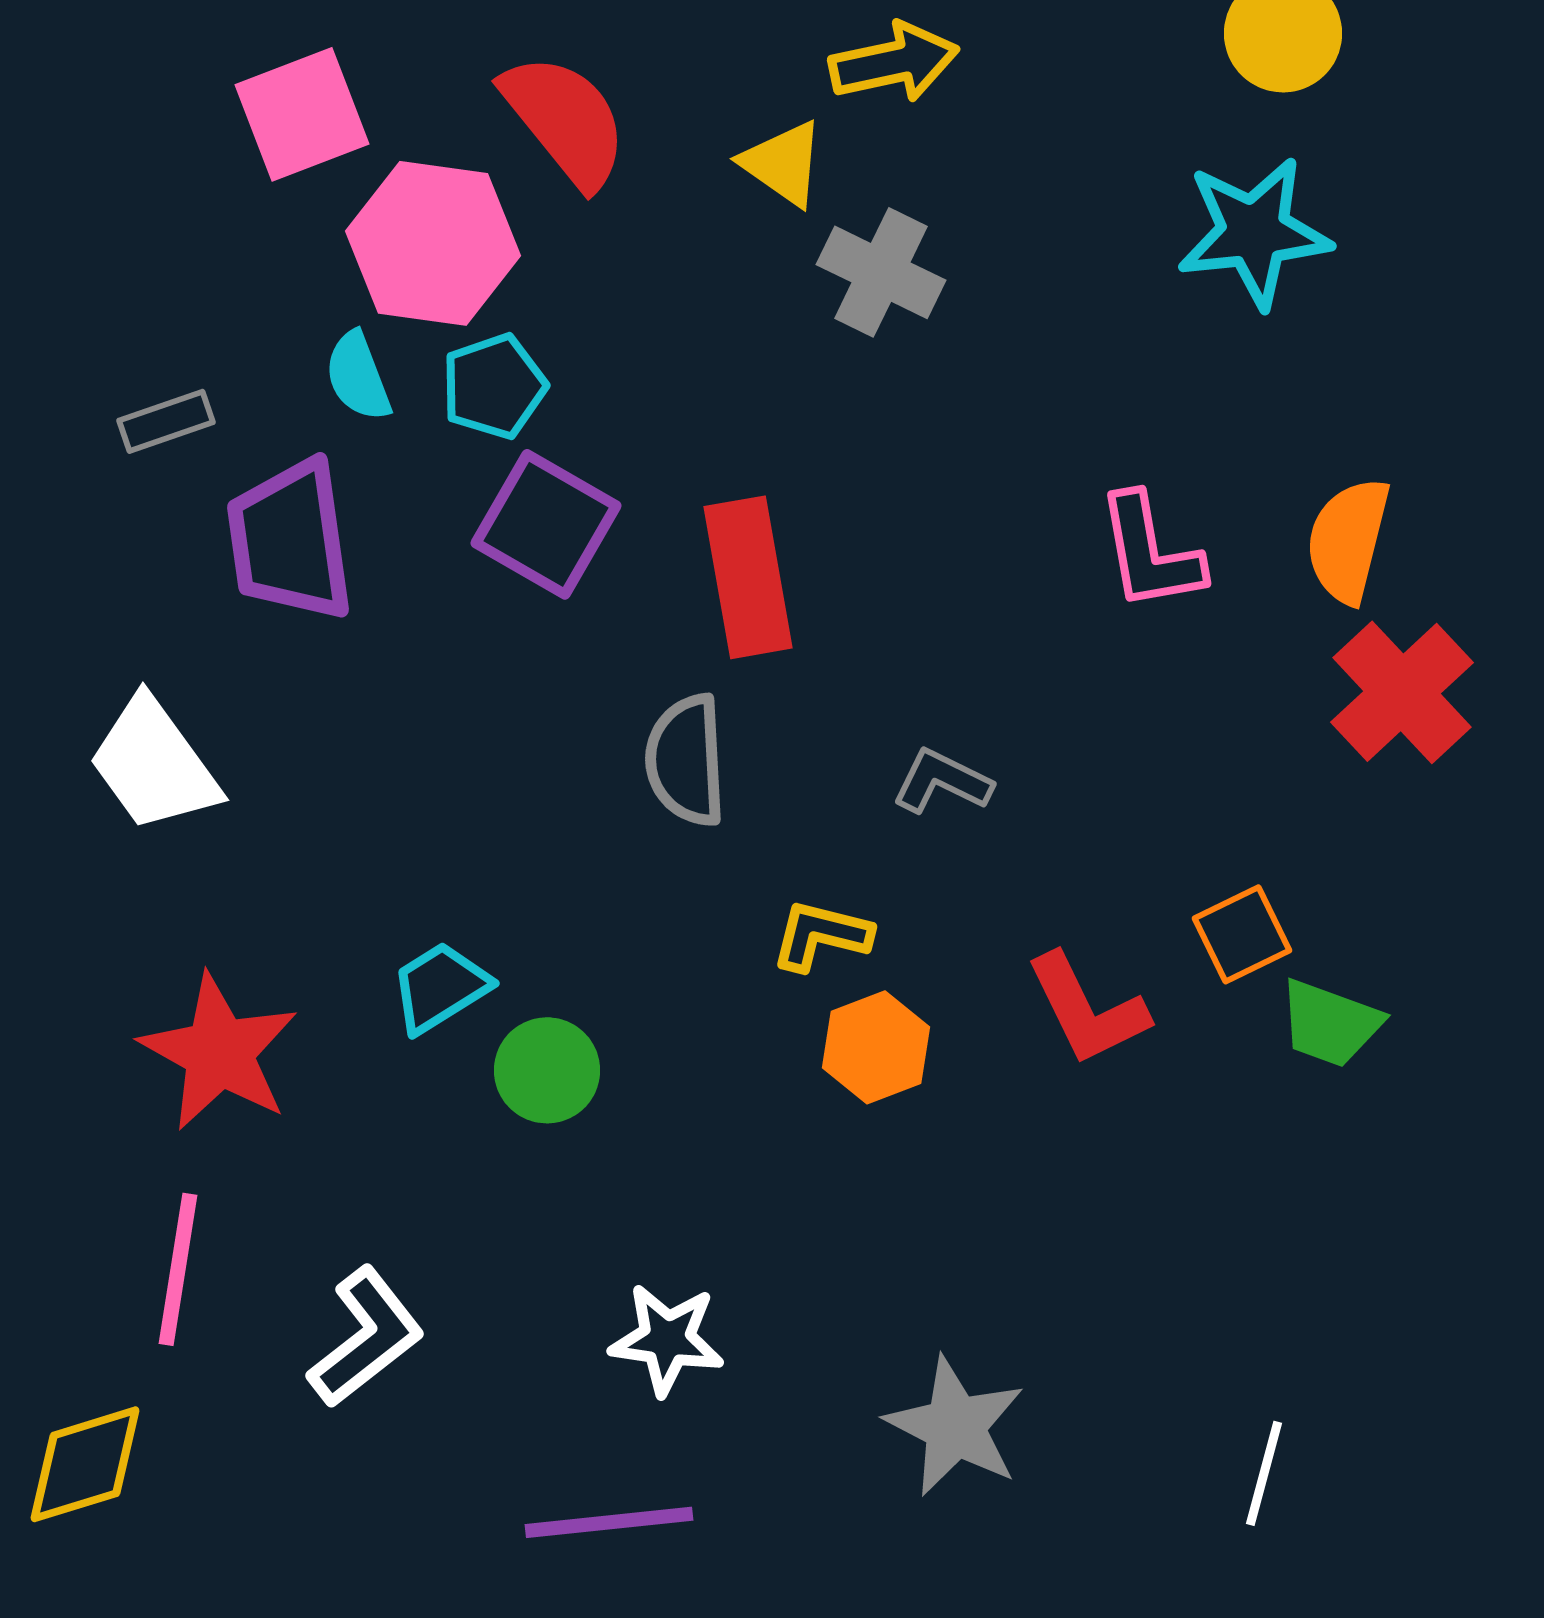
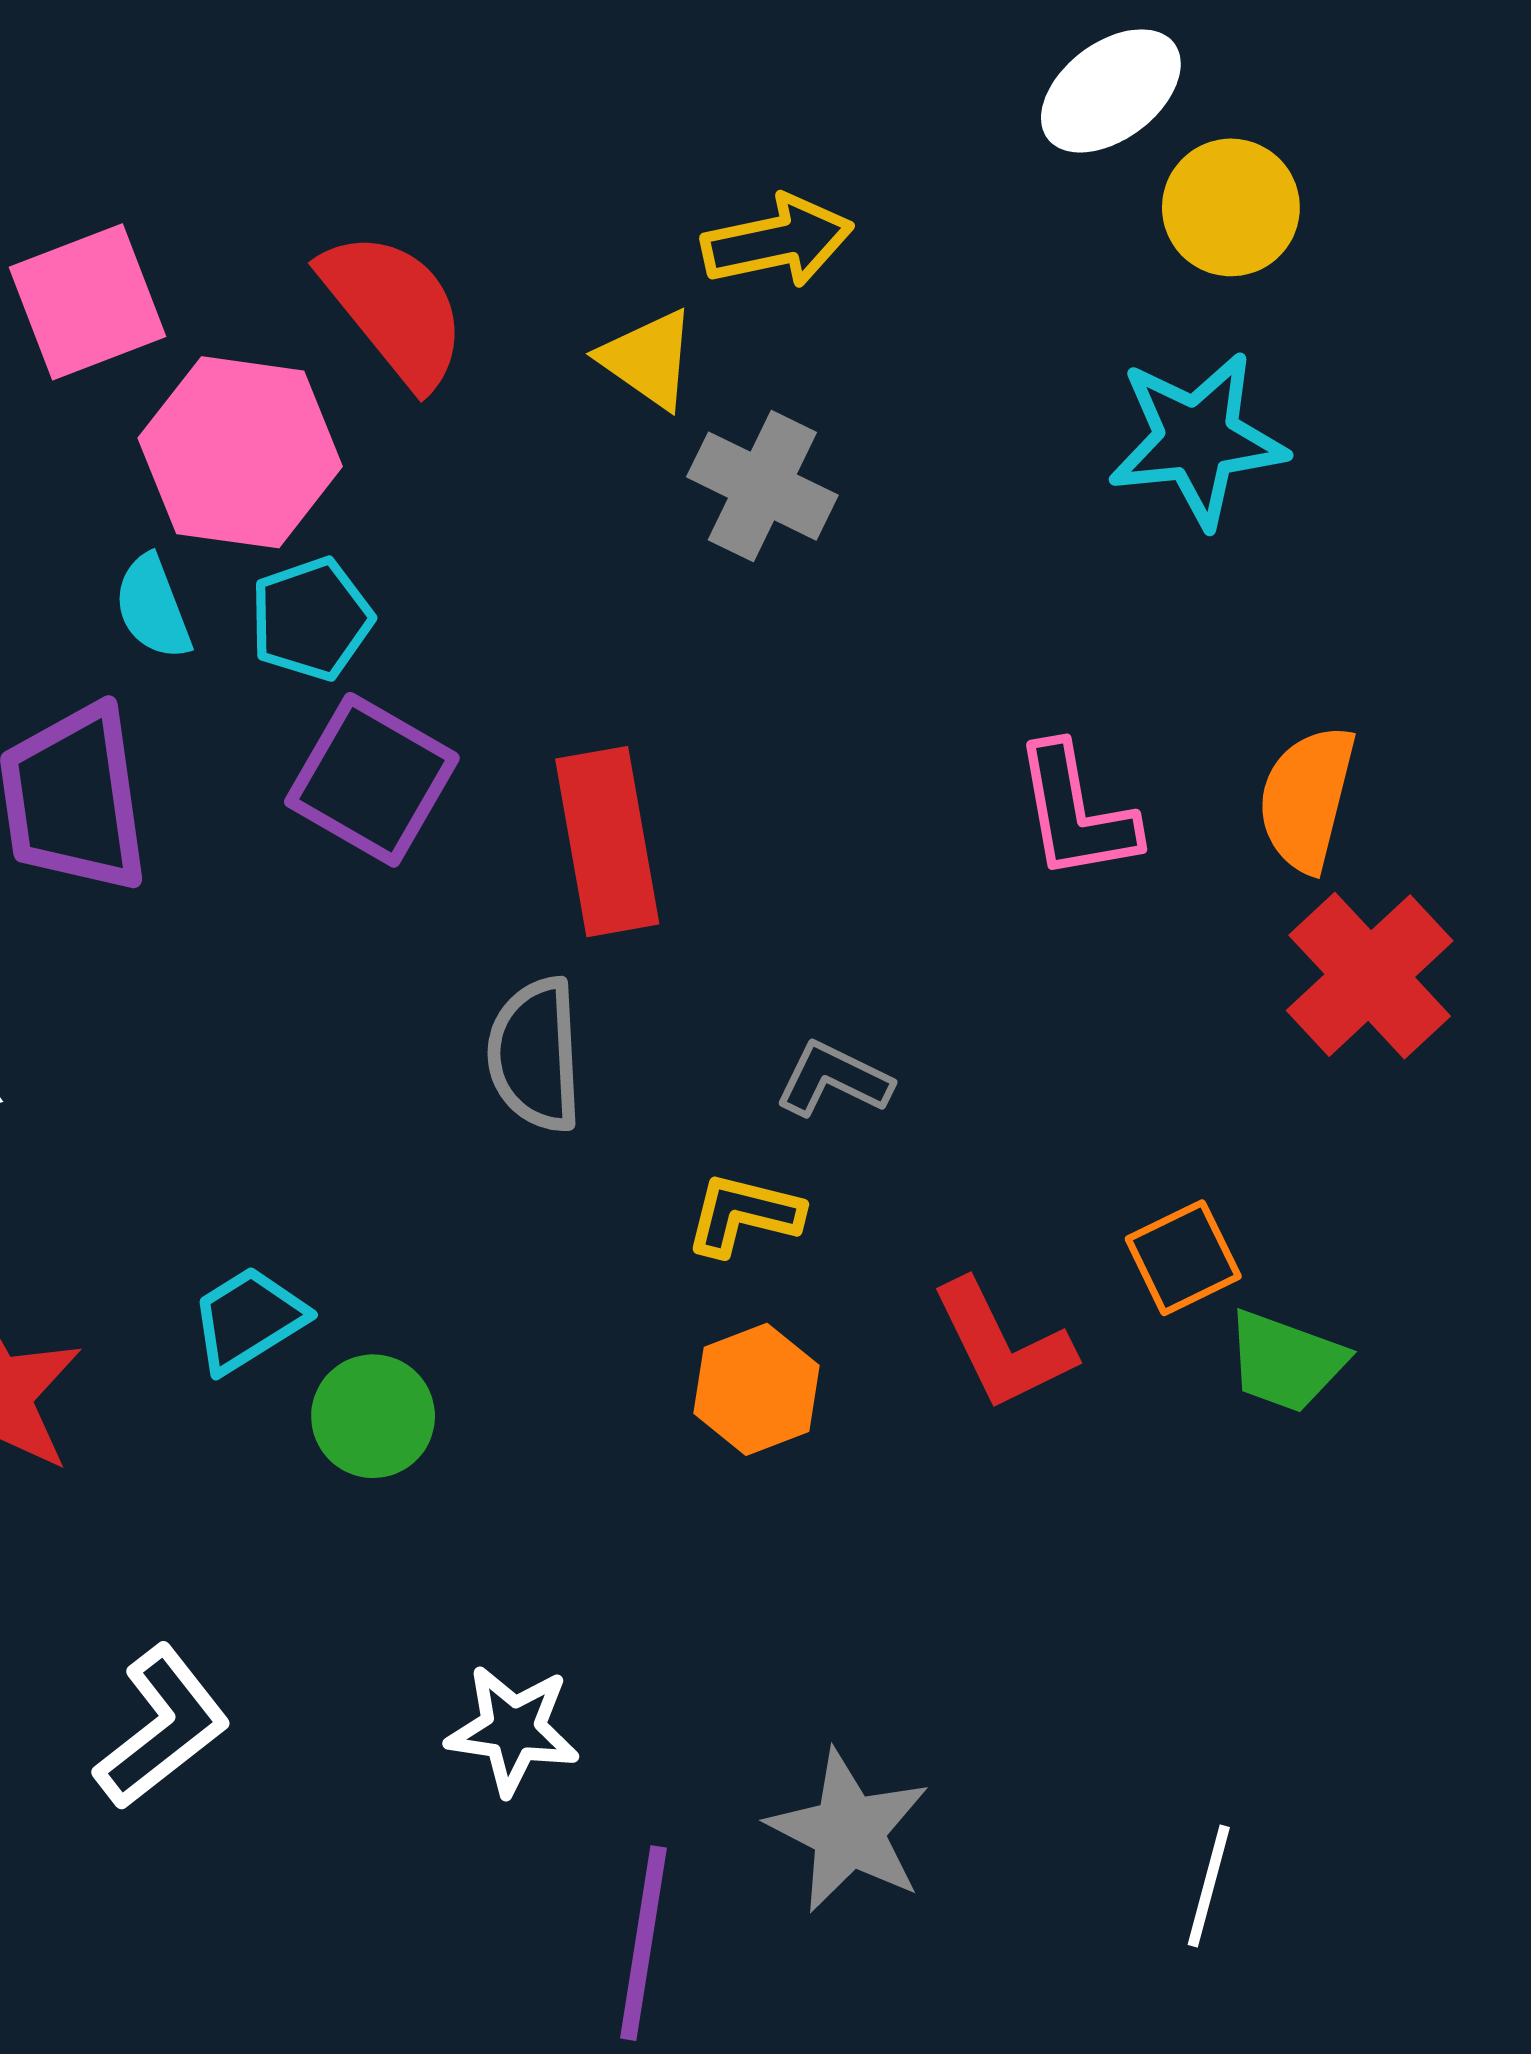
yellow L-shape: (821, 935) -> (744, 1215), moved
purple line: (609, 1522) -> (643, 1943), moved, turned -75

